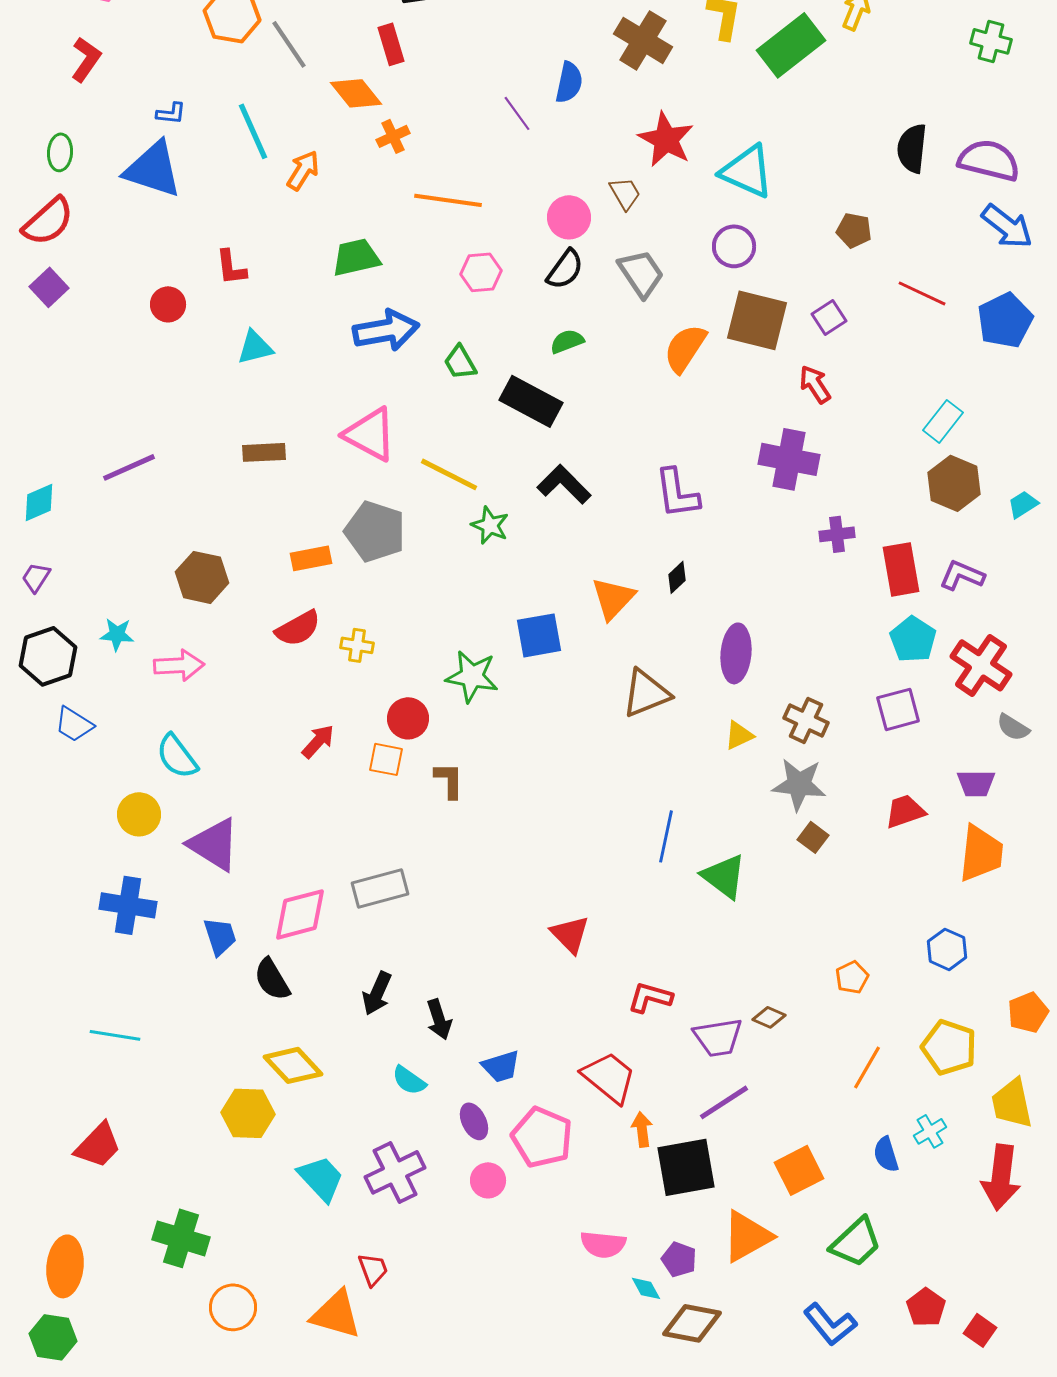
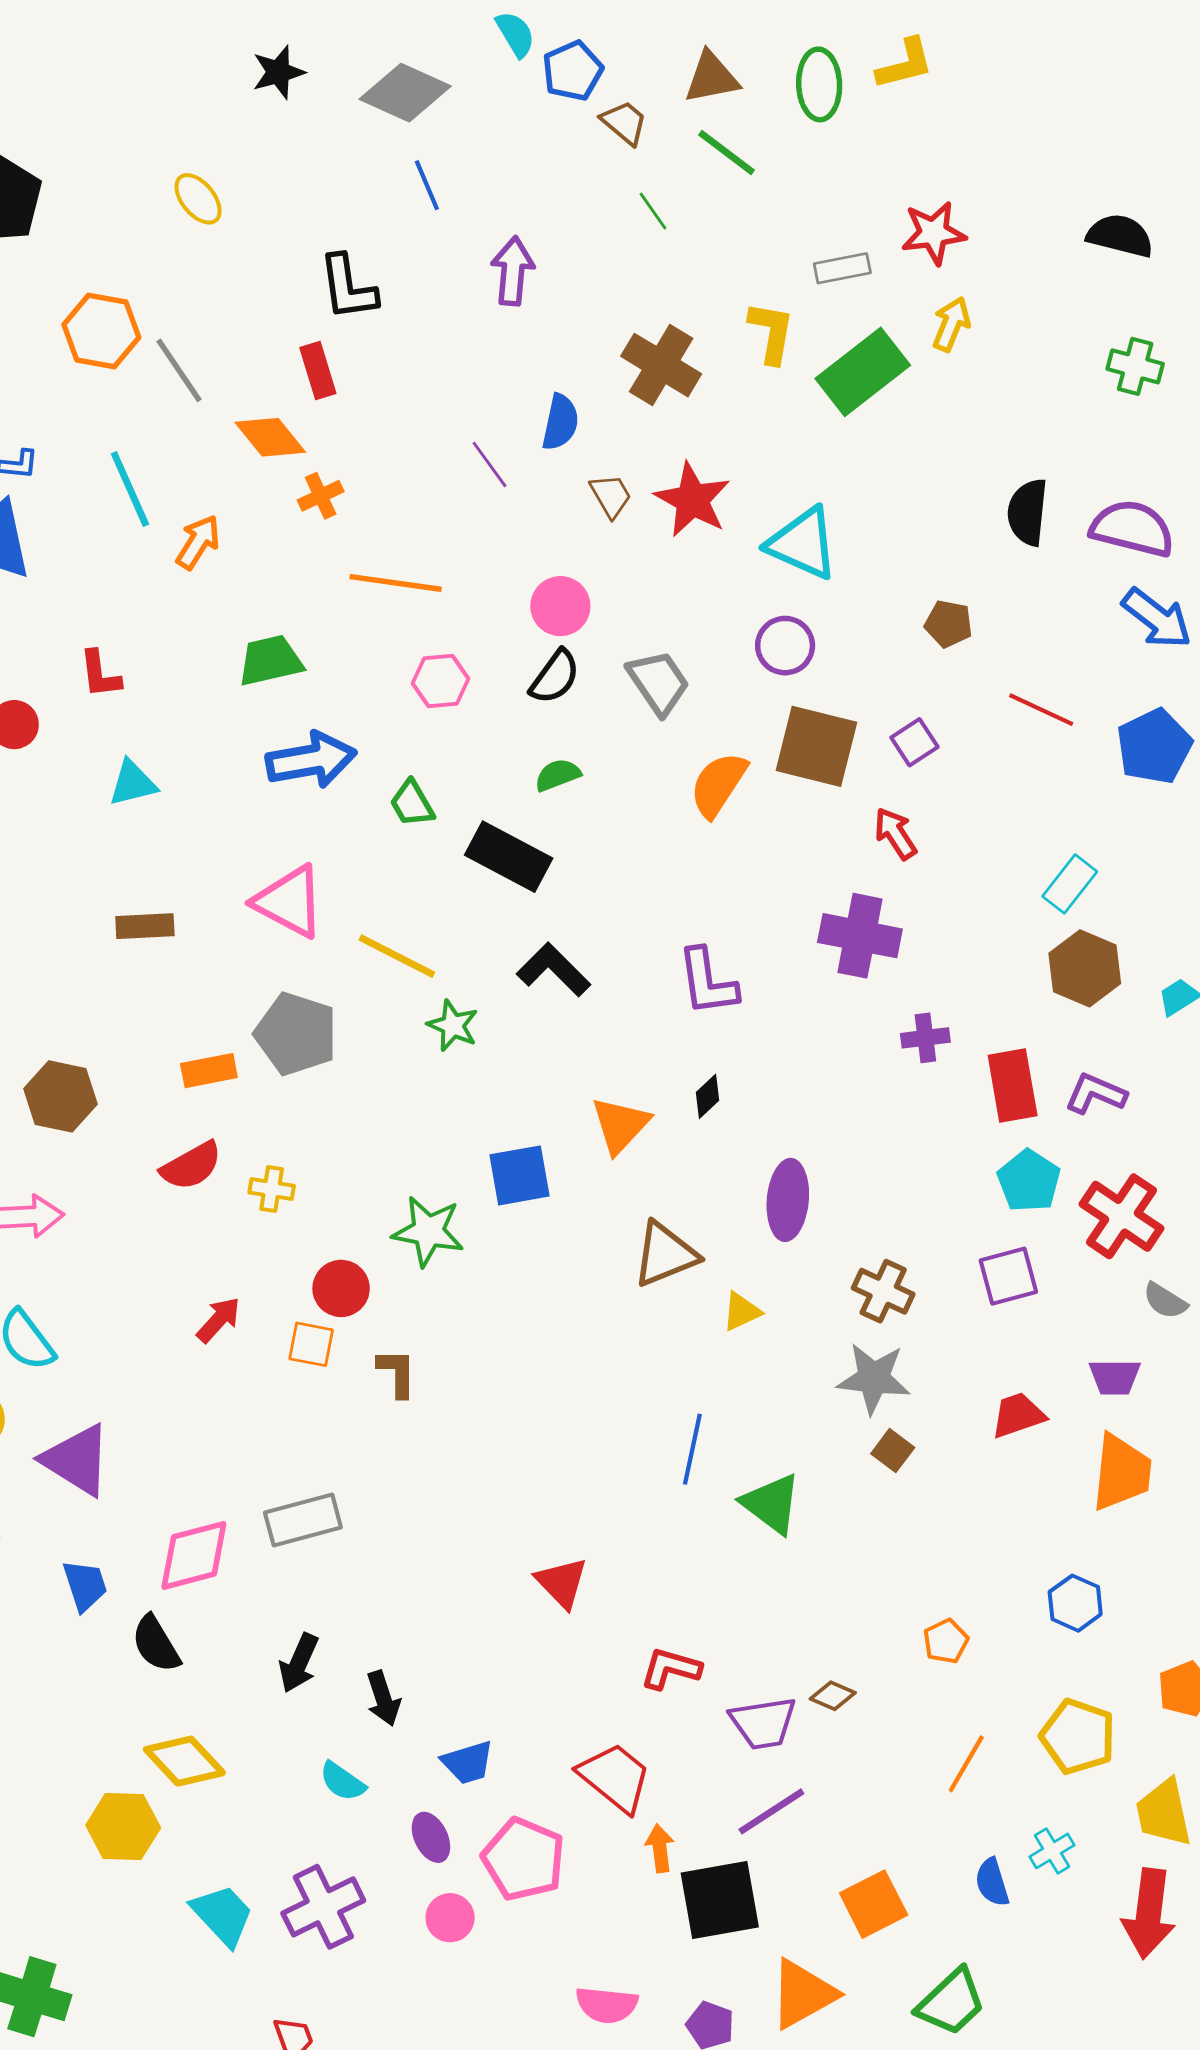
brown trapezoid: (625, 193) -> (611, 496), moved
yellow triangle: (739, 735) -> (741, 1312), moved

